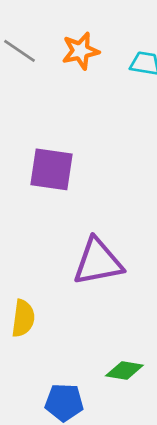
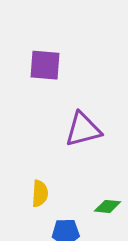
yellow semicircle: (23, 318) -> (40, 193), moved

